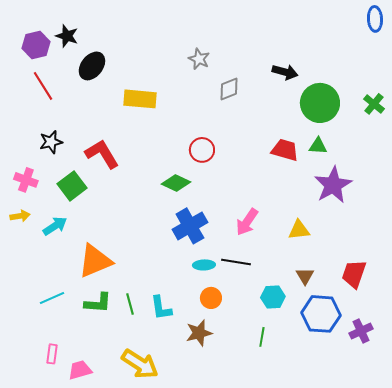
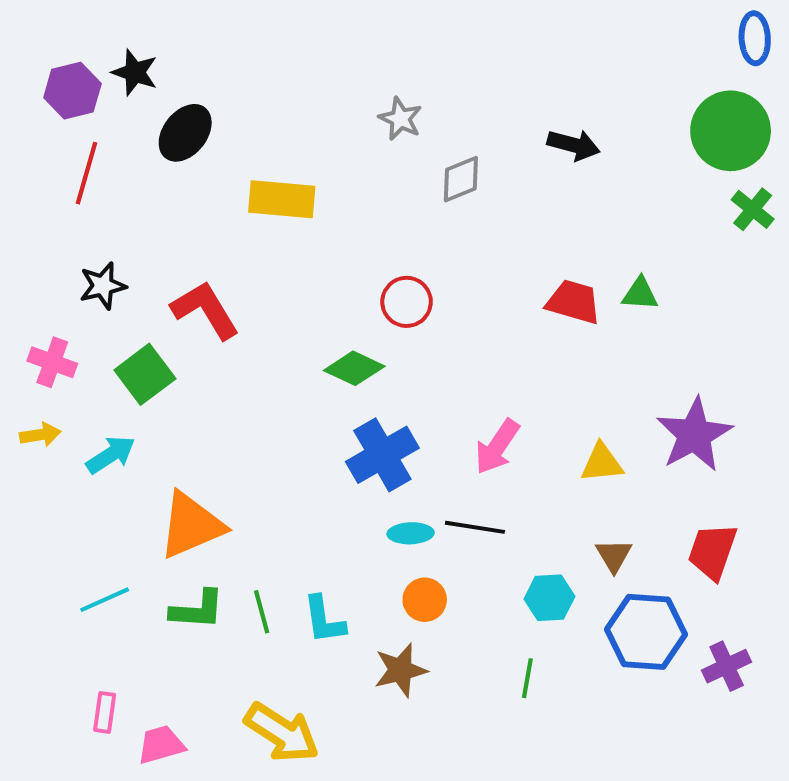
red line: (43, 86) -> (87, 173), turned 48
green circle: (320, 103) -> (731, 131), moved
purple star: (333, 185) -> (694, 435), moved

